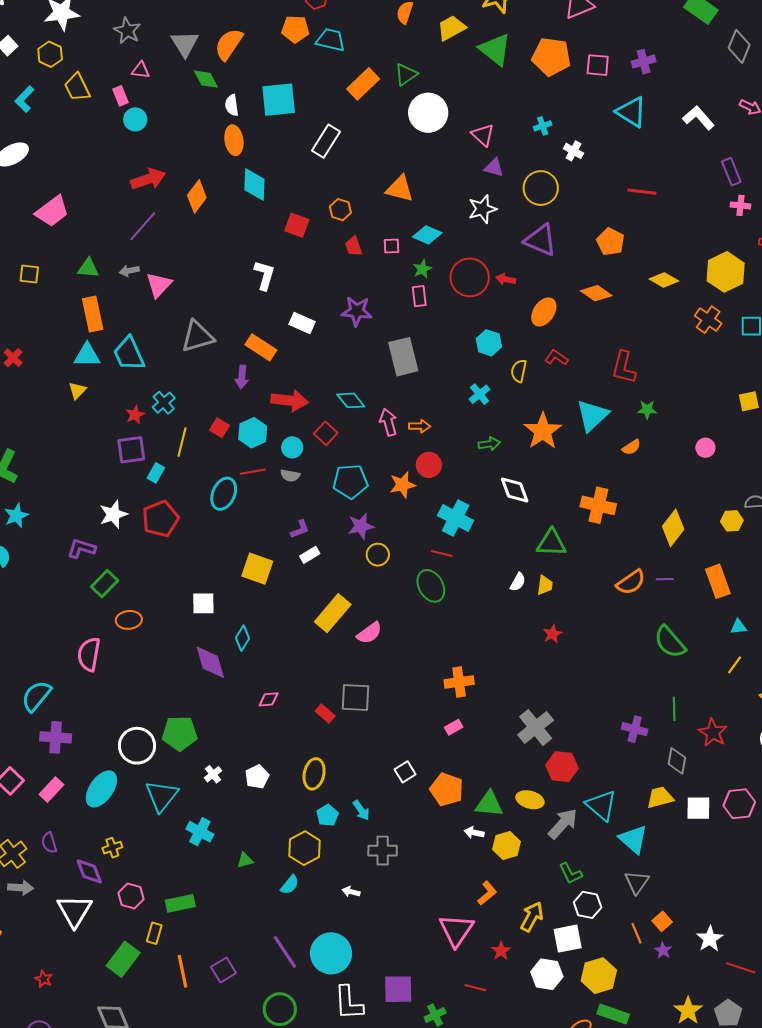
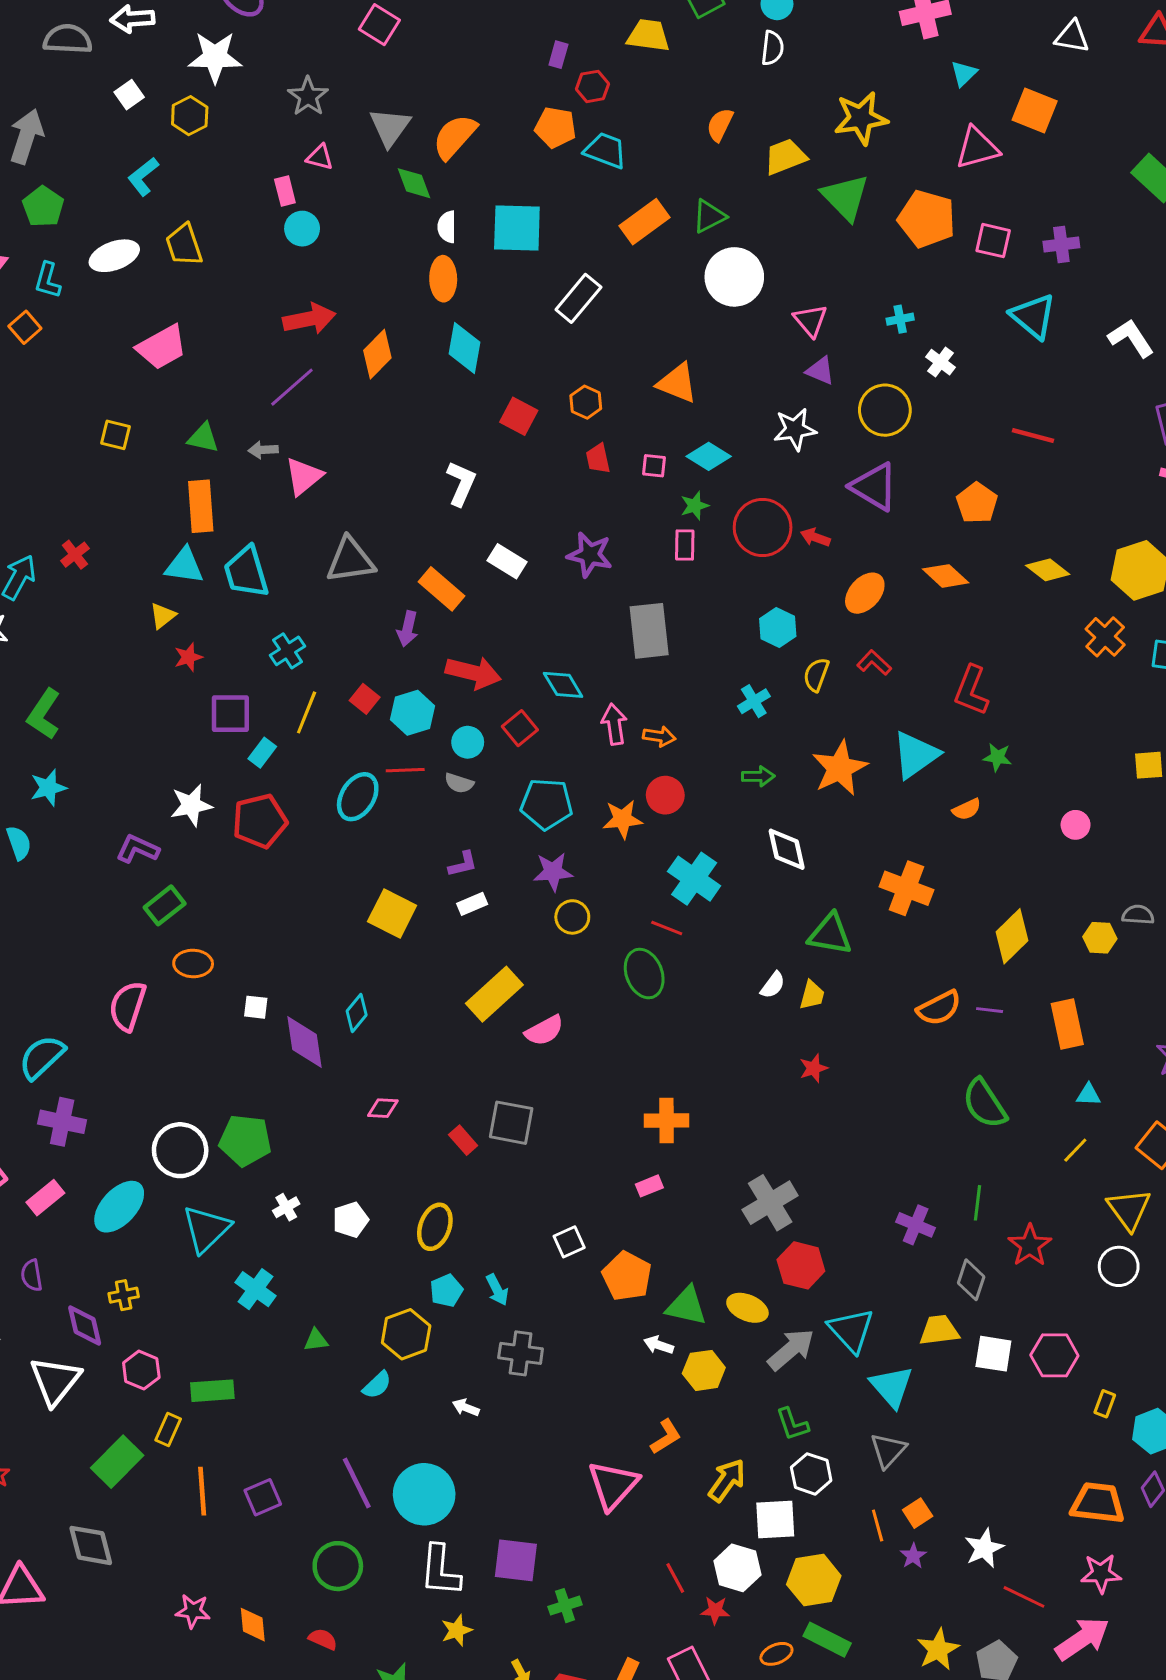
yellow trapezoid: (77, 87) -> (184, 245), moved
red star: (135, 415) -> (188, 657), moved
white square: (203, 603) -> (256, 1007), moved, size x0.7
red star: (501, 951) -> (715, 1610), moved, turned 30
red line: (475, 988) -> (675, 1578), moved, turned 40

